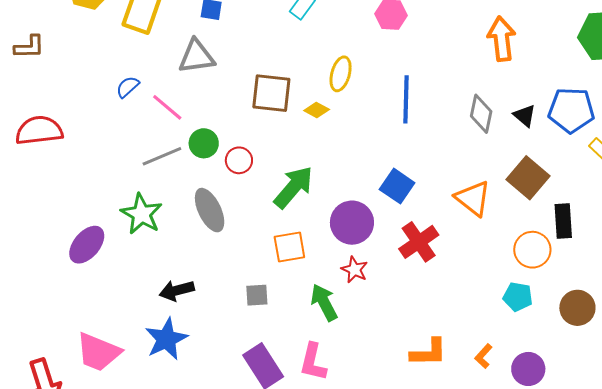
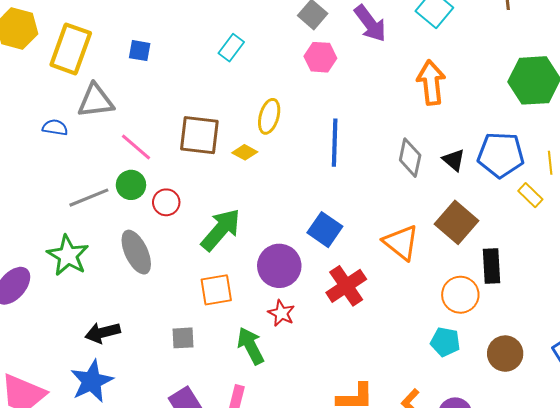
gray triangle: (197, 57) -> (96, 101), moved
blue semicircle: (128, 87) -> (55, 127), turned 50
pink line: (167, 107) -> (136, 147), moved

